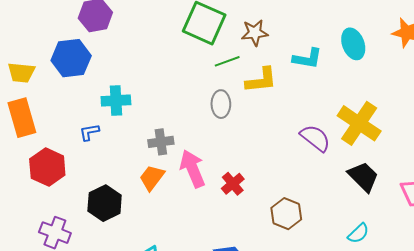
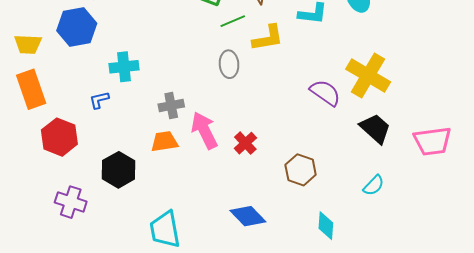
orange trapezoid: (152, 178) -> (164, 142), turned 48

